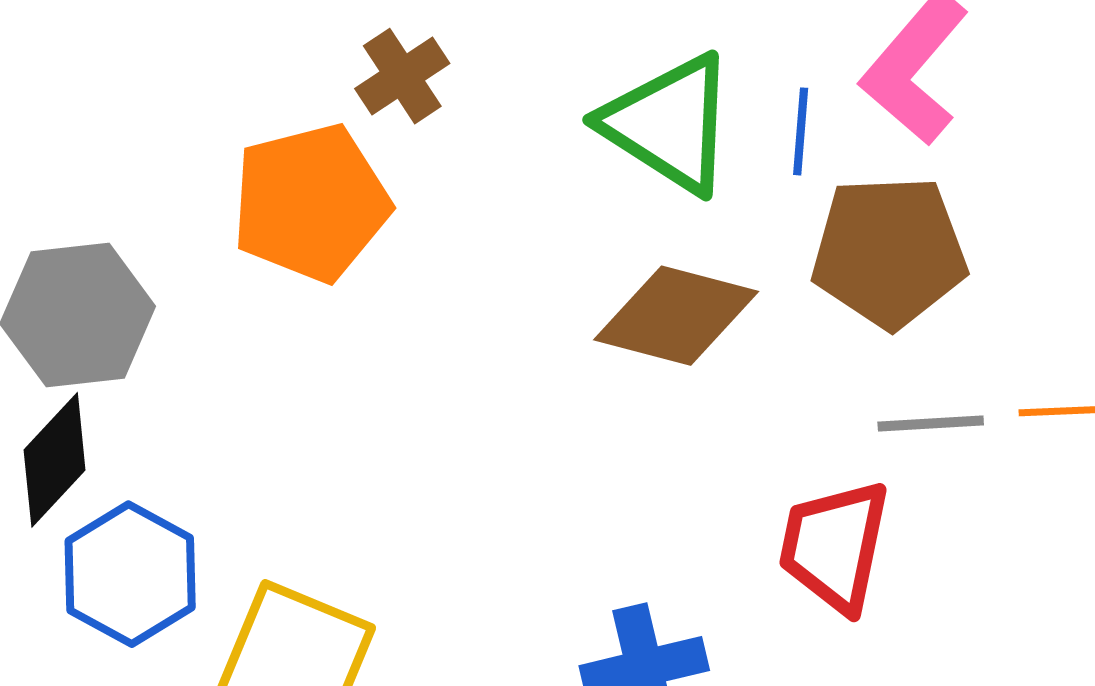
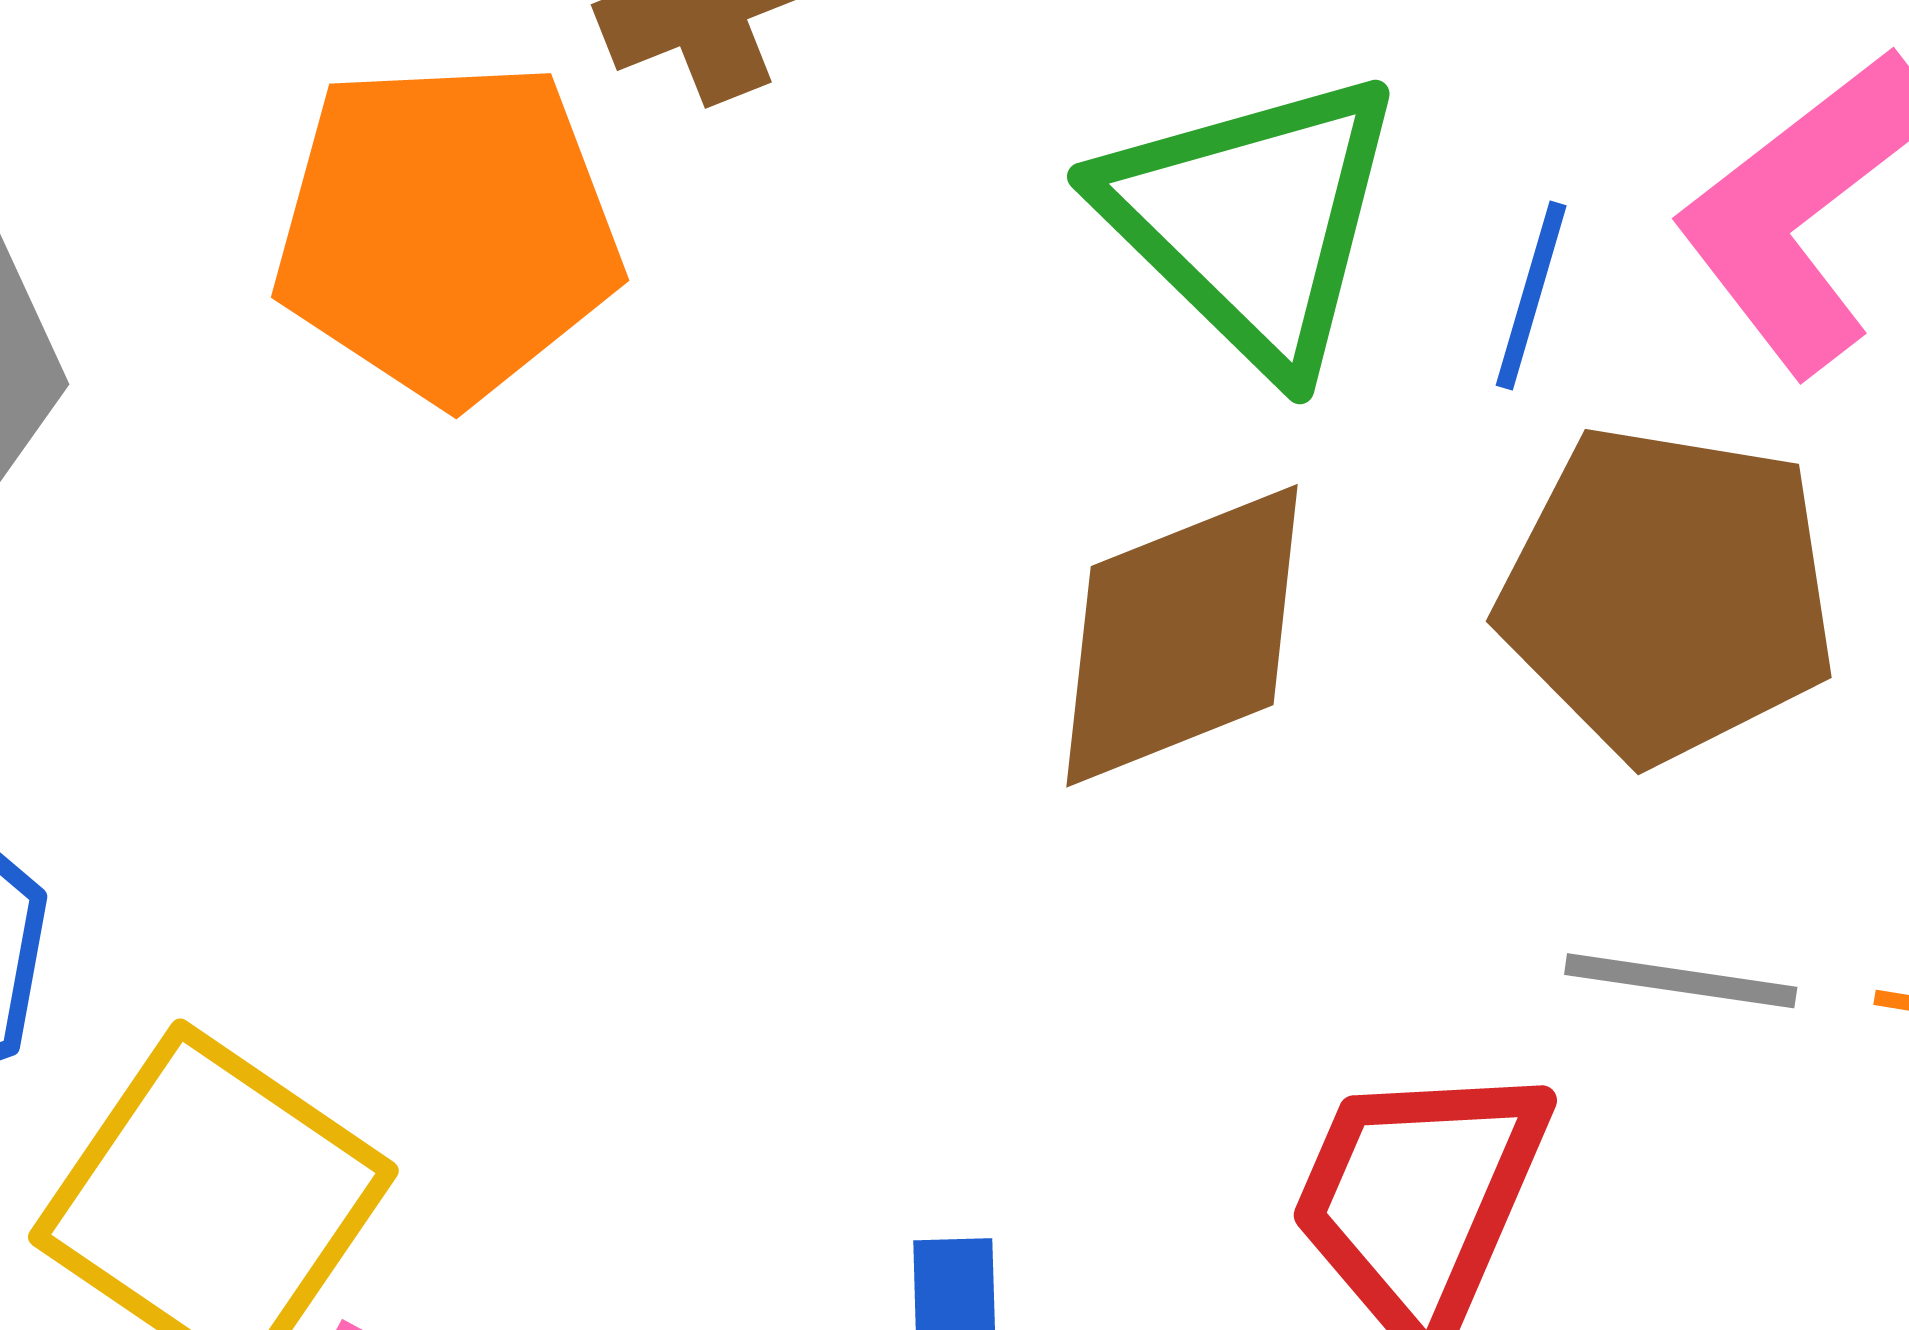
brown diamond: (676, 316) -> (1182, 636), turned -48

